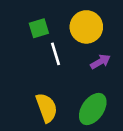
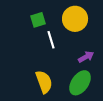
purple arrow: (100, 62) -> (86, 57), moved

